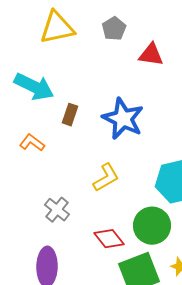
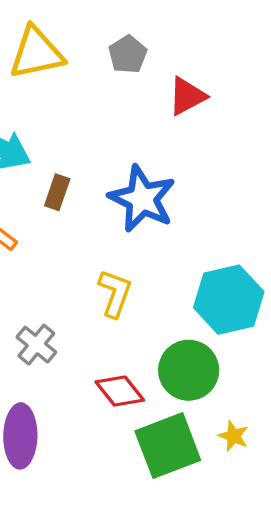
red triangle: (151, 55) -> (187, 96), turned -36
yellow L-shape: (106, 178) -> (115, 293), turned -40

